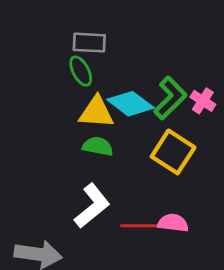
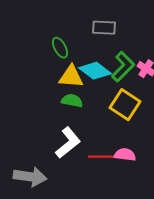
gray rectangle: (89, 43) -> (104, 28), moved

